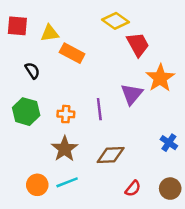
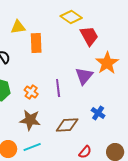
orange rectangle: (72, 53) -> (36, 43), turned 60
orange cross: (66, 114) -> (31, 92), turned 32
blue cross: (169, 143) -> (98, 113), moved
brown star: (65, 149) -> (30, 120), turned -30

